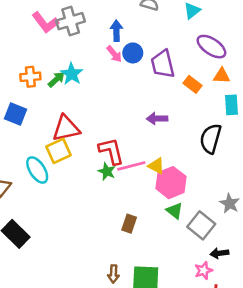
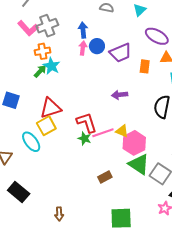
pink arrow: (114, 54) -> (83, 48), turned -128
purple trapezoid: (163, 64) -> (121, 53), turned -95
orange cross: (30, 77) -> (42, 51), moved
orange rectangle: (193, 84) -> (145, 66), turned 64
green triangle: (175, 211) -> (139, 164), size x1.6
brown rectangle: (129, 224) -> (105, 177), turned 48
brown arrow: (113, 274) -> (59, 214), moved

